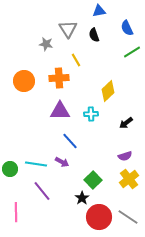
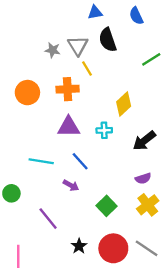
blue triangle: (99, 11) -> (95, 12), moved
blue semicircle: (127, 28) -> (136, 16), moved
gray triangle: (68, 29) -> (78, 46), moved
black semicircle: (94, 35) -> (108, 40), size x1.5
black arrow: (126, 123) -> (144, 141), size x1.5
cyan line: (36, 164) -> (41, 161), moved
black star: (82, 198) -> (79, 246), moved
pink line: (16, 212) -> (18, 256), moved

